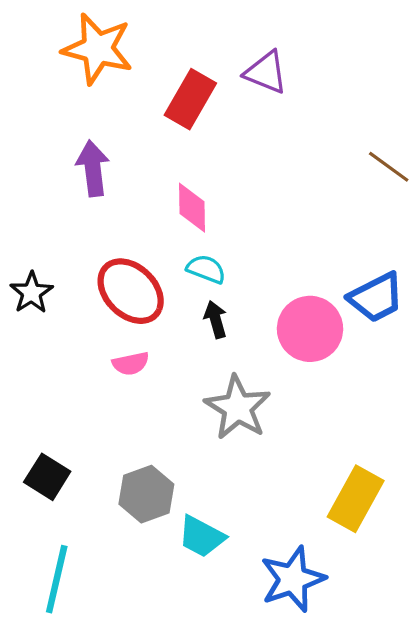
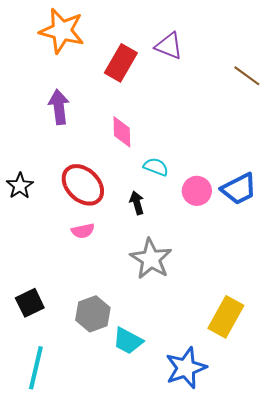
brown line: (389, 167) -> (247, 76), moved
cyan semicircle: (206, 269) -> (156, 167), moved
pink circle: (310, 329) -> (197, 191), moved, size x0.7
black square: (47, 477) -> (30, 303), turned 32

